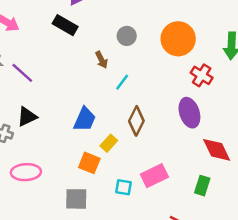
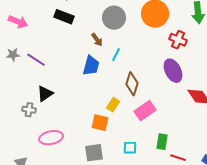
gray circle: (127, 36) -> (114, 18), size x1.5
blue trapezoid: (85, 119) -> (91, 66), moved
pink rectangle: (154, 176) -> (145, 111), moved
green rectangle: (202, 186) -> (162, 142), moved
cyan square: (124, 187) -> (130, 148), moved

